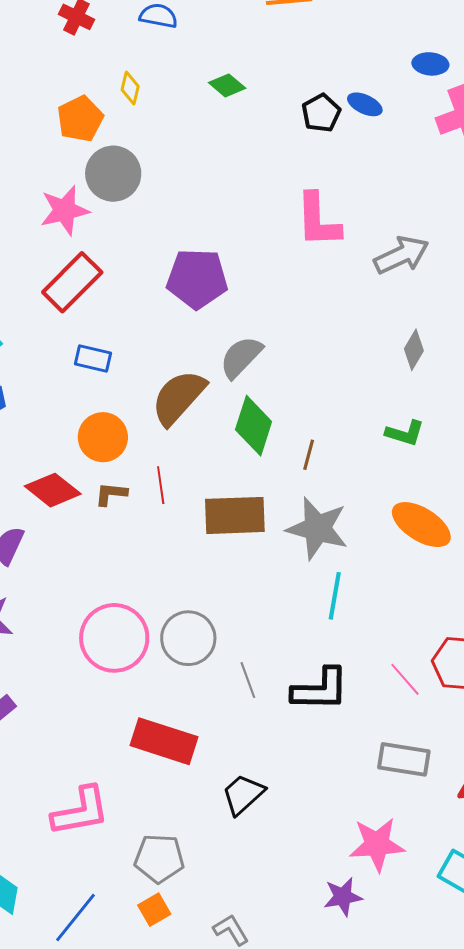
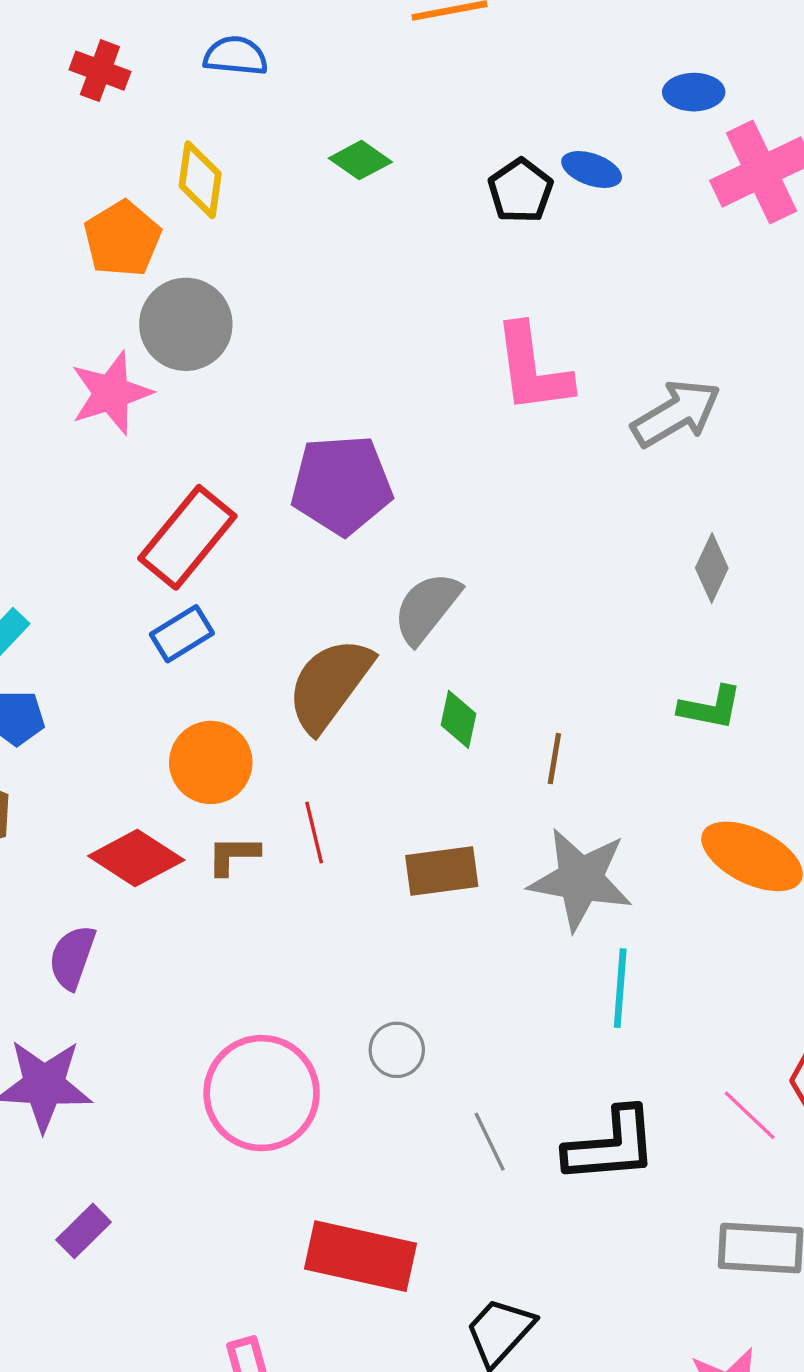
yellow diamond: (130, 88) -> (200, 180), size x1.4
red rectangle: (72, 282) -> (187, 537), moved
blue rectangle: (93, 358) -> (182, 634), turned -39
green diamond: (254, 426) -> (458, 719), size x0.6
brown rectangle: (235, 515) -> (442, 871), size x0.7
gray circle: (188, 638) -> (397, 1050), moved, size x0.6

